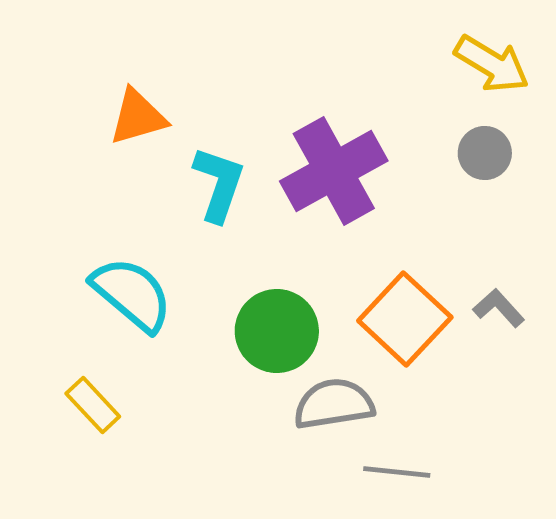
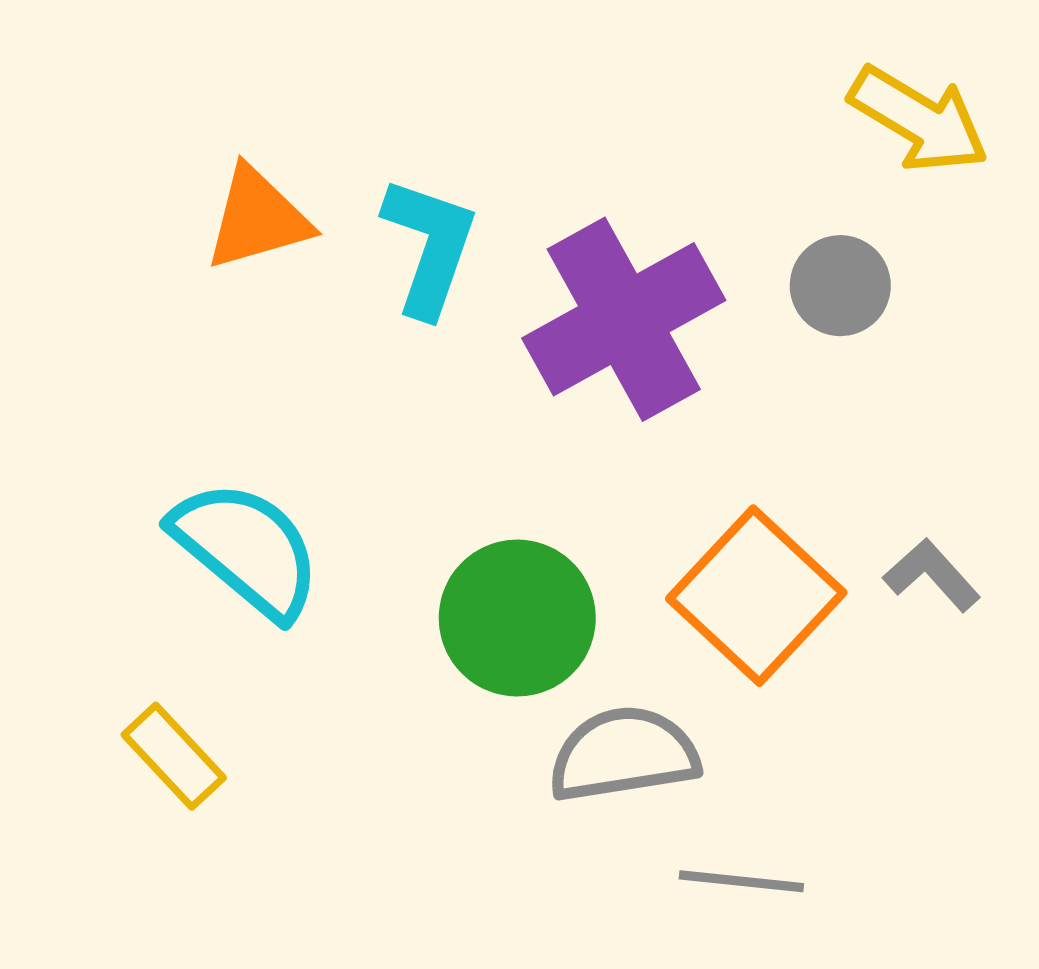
gray circle: (485, 153) -> (840, 286), moved
cyan L-shape: (219, 184) -> (429, 246), moved

